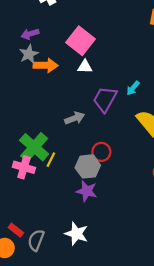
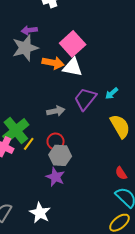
gray star: (29, 54) -> (25, 48), size x1.5
orange arrow: (46, 65) -> (53, 63), moved
white triangle: (85, 67) -> (73, 67), size x1.5
red circle: (101, 152) -> (56, 141), moved

